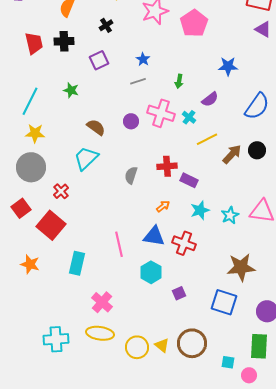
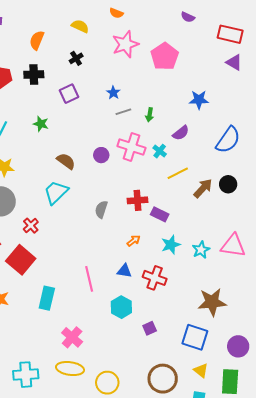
gray line: (138, 81) -> (123, 112), moved
blue triangle: (154, 236) -> (124, 271), size x0.7
yellow triangle: (162, 345) -> (201, 371), moved

